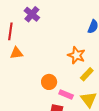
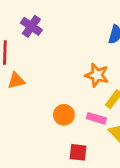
pink rectangle: (66, 94) -> (96, 118), moved

